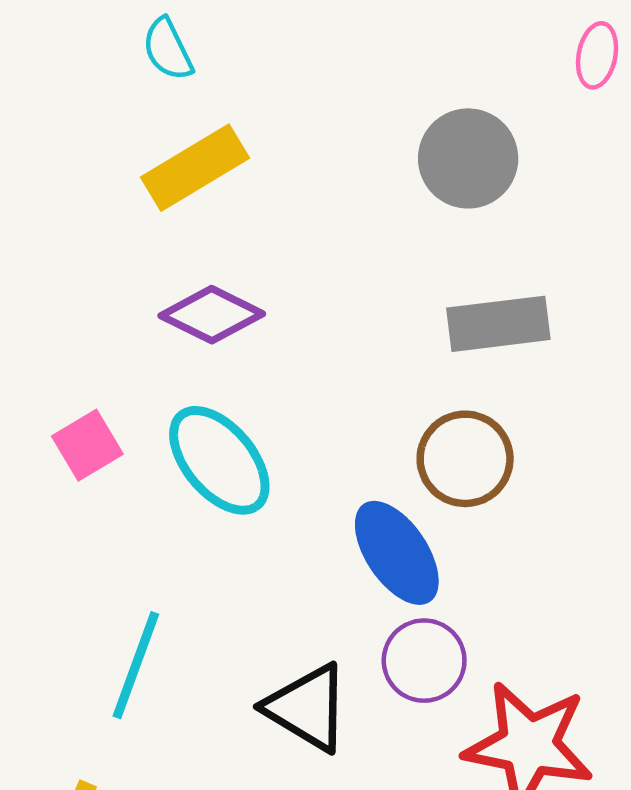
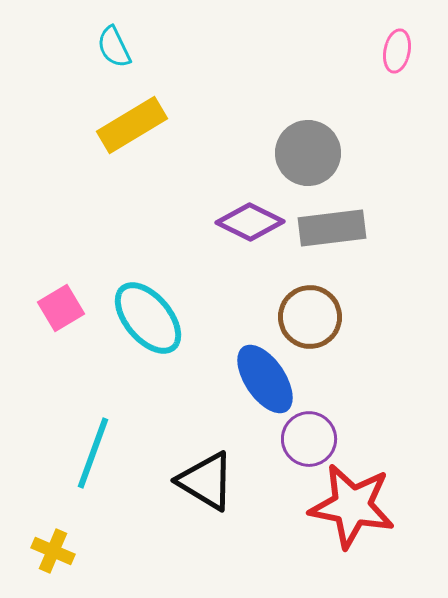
gray circle: (468, 158) -> (308, 153), moved
purple diamond: (212, 315) -> (250, 222), moved
purple circle: (424, 661) -> (309, 439), moved

